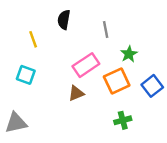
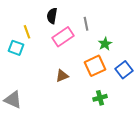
pink rectangle: (86, 65) -> (63, 37), moved
cyan square: (26, 75) -> (16, 48), moved
gray triangle: (16, 123) -> (13, 100), turned 36

